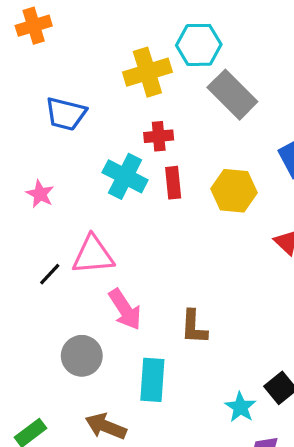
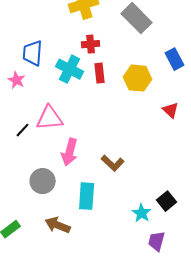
blue trapezoid: (66, 114) -> (33, 53), moved, turned 80
pink arrow: (125, 309) -> (70, 152), turned 48
brown L-shape: (194, 327) -> (113, 163), turned -50

